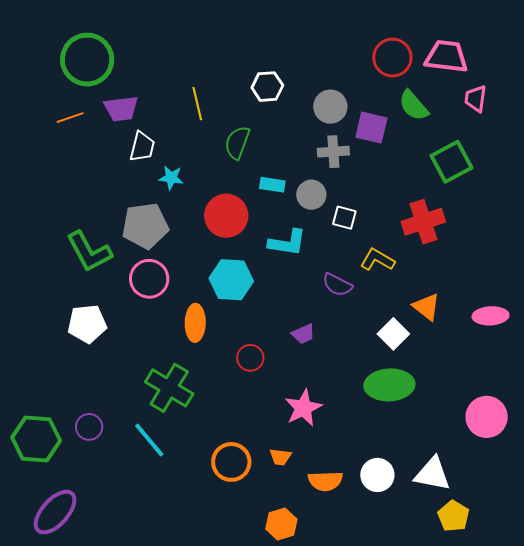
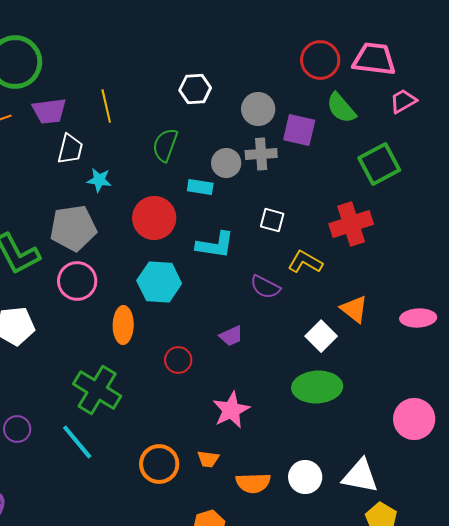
pink trapezoid: (476, 99) -> (403, 101), turned 52
yellow line: (197, 104) -> (106, 106), moved
gray circle: (311, 195) -> (226, 163), moved

